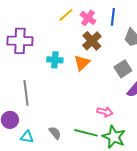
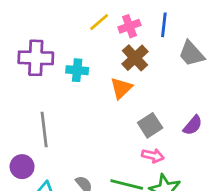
pink cross: (88, 18) -> (129, 26), turned 35
cyan cross: (55, 60) -> (77, 70), moved
gray square: (123, 69) -> (150, 125), moved

